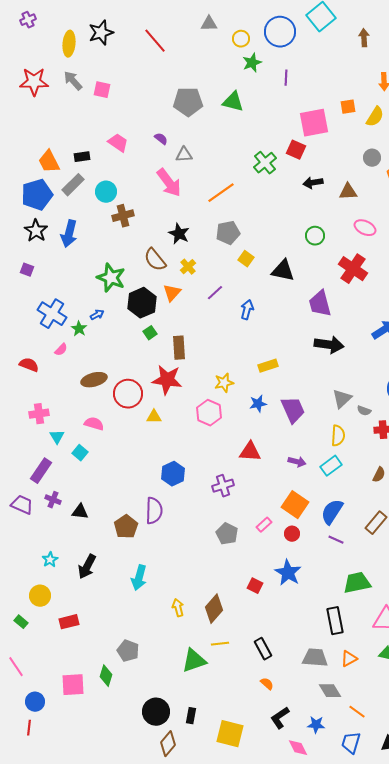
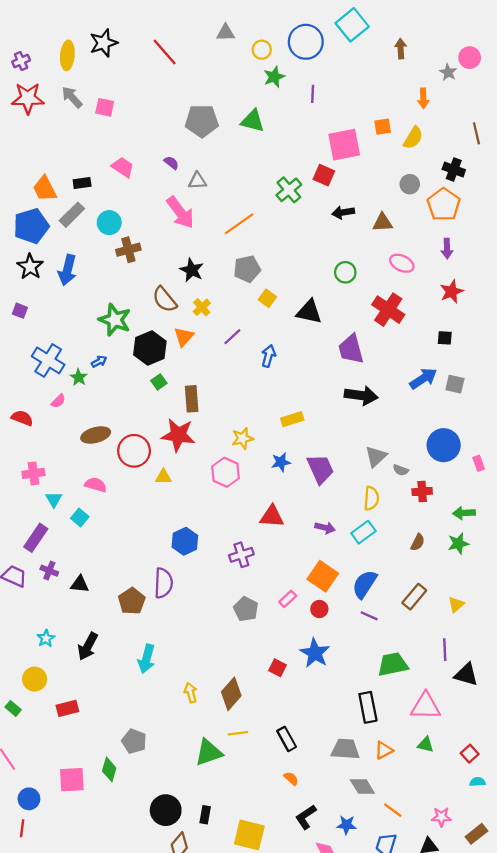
purple cross: (28, 20) -> (21, 61), moved

